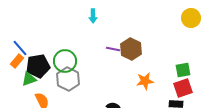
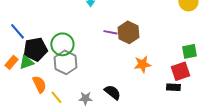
orange rectangle: (17, 61) -> (11, 62), moved
green square: (183, 70) -> (189, 51), moved

